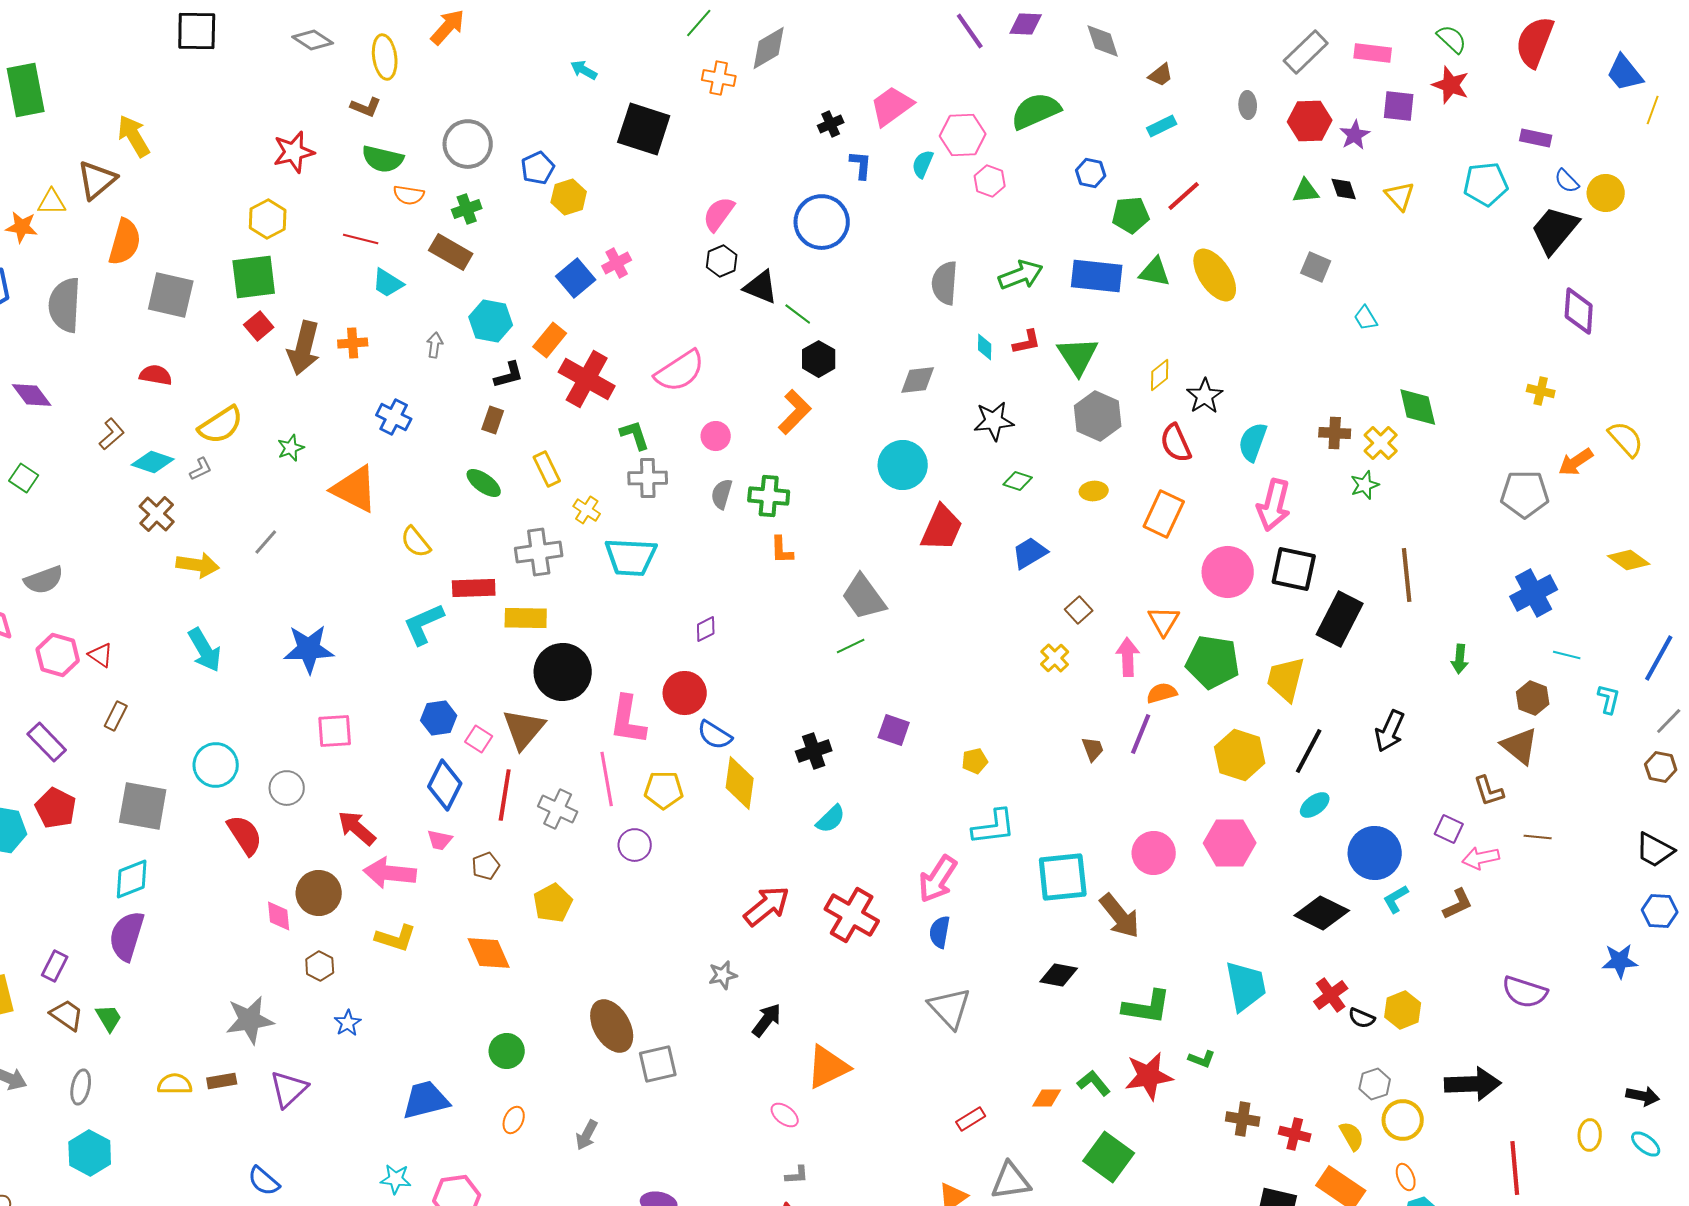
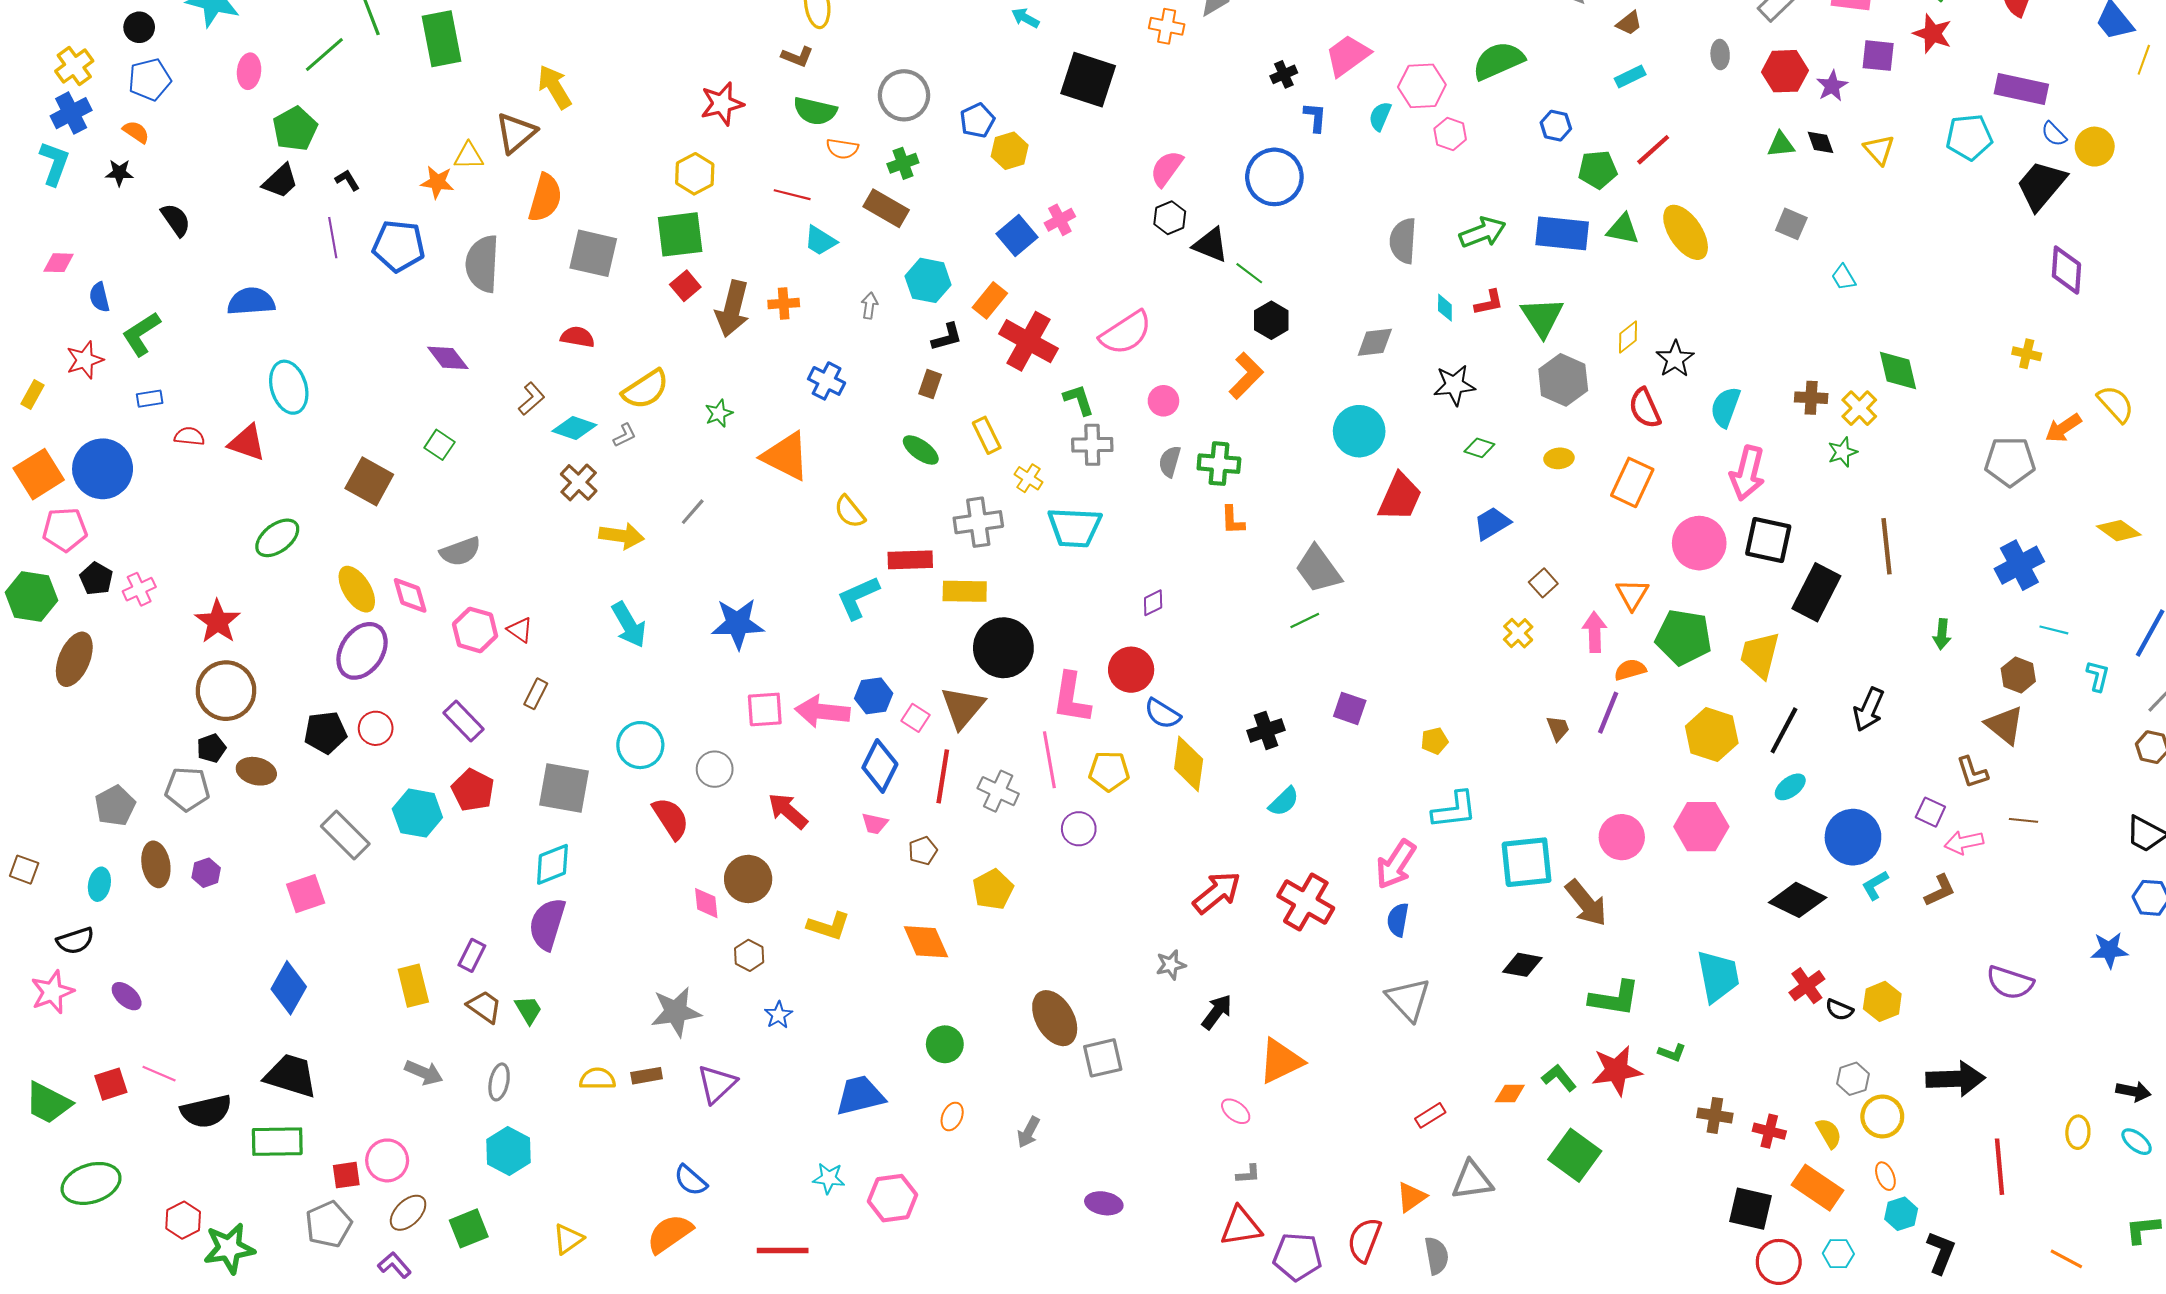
purple rectangle: (1536, 138) -> (2021, 89), size x1.6
pink arrow: (390, 873) -> (822, 712), moved

